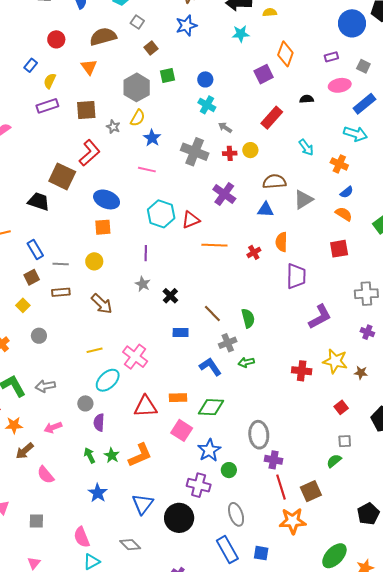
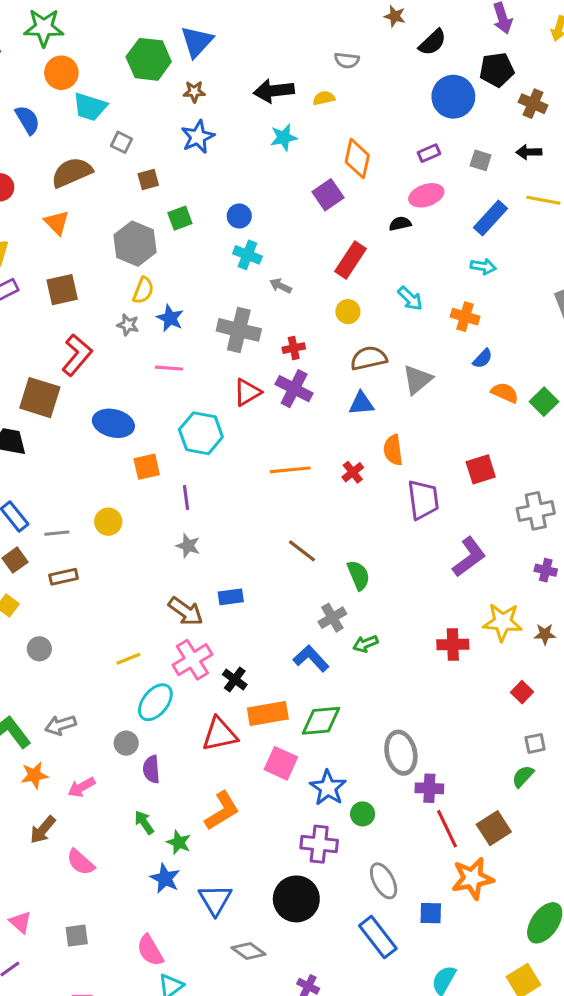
brown square: (151, 48) -> (148, 179), turned 32
pink ellipse: (340, 85) -> (426, 195), moved
gray star: (113, 127) -> (128, 325), moved
cyan arrow: (355, 134) -> (483, 266), size x0.7
yellow circle: (250, 150) -> (348, 312), moved
red cross: (230, 153) -> (294, 348), moved
orange semicircle: (344, 214) -> (505, 393), moved
red triangle: (191, 220) -> (247, 392), moved
orange square: (103, 227) -> (147, 467), moved
red square: (339, 249) -> (481, 469), moved
black cross: (170, 296) -> (235, 680), moved
brown arrow: (102, 304) -> (186, 611), moved
brown line: (212, 313) -> (302, 551), moved
blue rectangle: (181, 332) -> (231, 597), moved
pink cross: (135, 357) -> (192, 660), turned 30
orange rectangle: (178, 398) -> (268, 714), size x1.4
orange star: (14, 425) -> (34, 775), moved
green star: (112, 455) -> (179, 842), moved
blue triangle: (143, 504) -> (215, 900), moved
gray diamond: (130, 545) -> (248, 951), moved
blue square: (261, 553) -> (431, 913), moved

